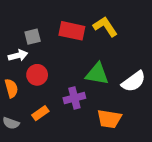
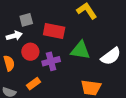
red rectangle: (72, 31) -> (54, 31), moved
purple cross: (74, 98) -> (51, 61), moved

